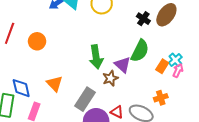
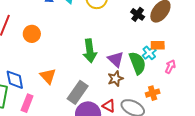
green semicircle: (140, 51) -> (137, 63), moved, turned -50
cyan cross: (175, 60) -> (149, 53), moved
orange rectangle: (162, 66) -> (158, 45), moved, turned 56
brown star: (110, 78) -> (115, 79), moved

